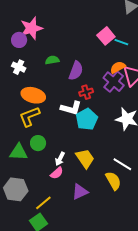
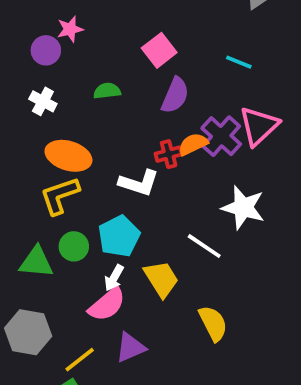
pink star: (31, 28) -> (70, 29), size x0.6
pink square: (106, 36) -> (159, 50), moved
orange semicircle: (118, 67) -> (193, 144), moved
purple semicircle: (76, 71) -> (175, 95), moved
cyan pentagon: (87, 119) -> (119, 236), moved
white line: (122, 164) -> (204, 246), moved
pink semicircle: (57, 173) -> (107, 304), size x1.5
purple triangle: (80, 192) -> (130, 347), moved

